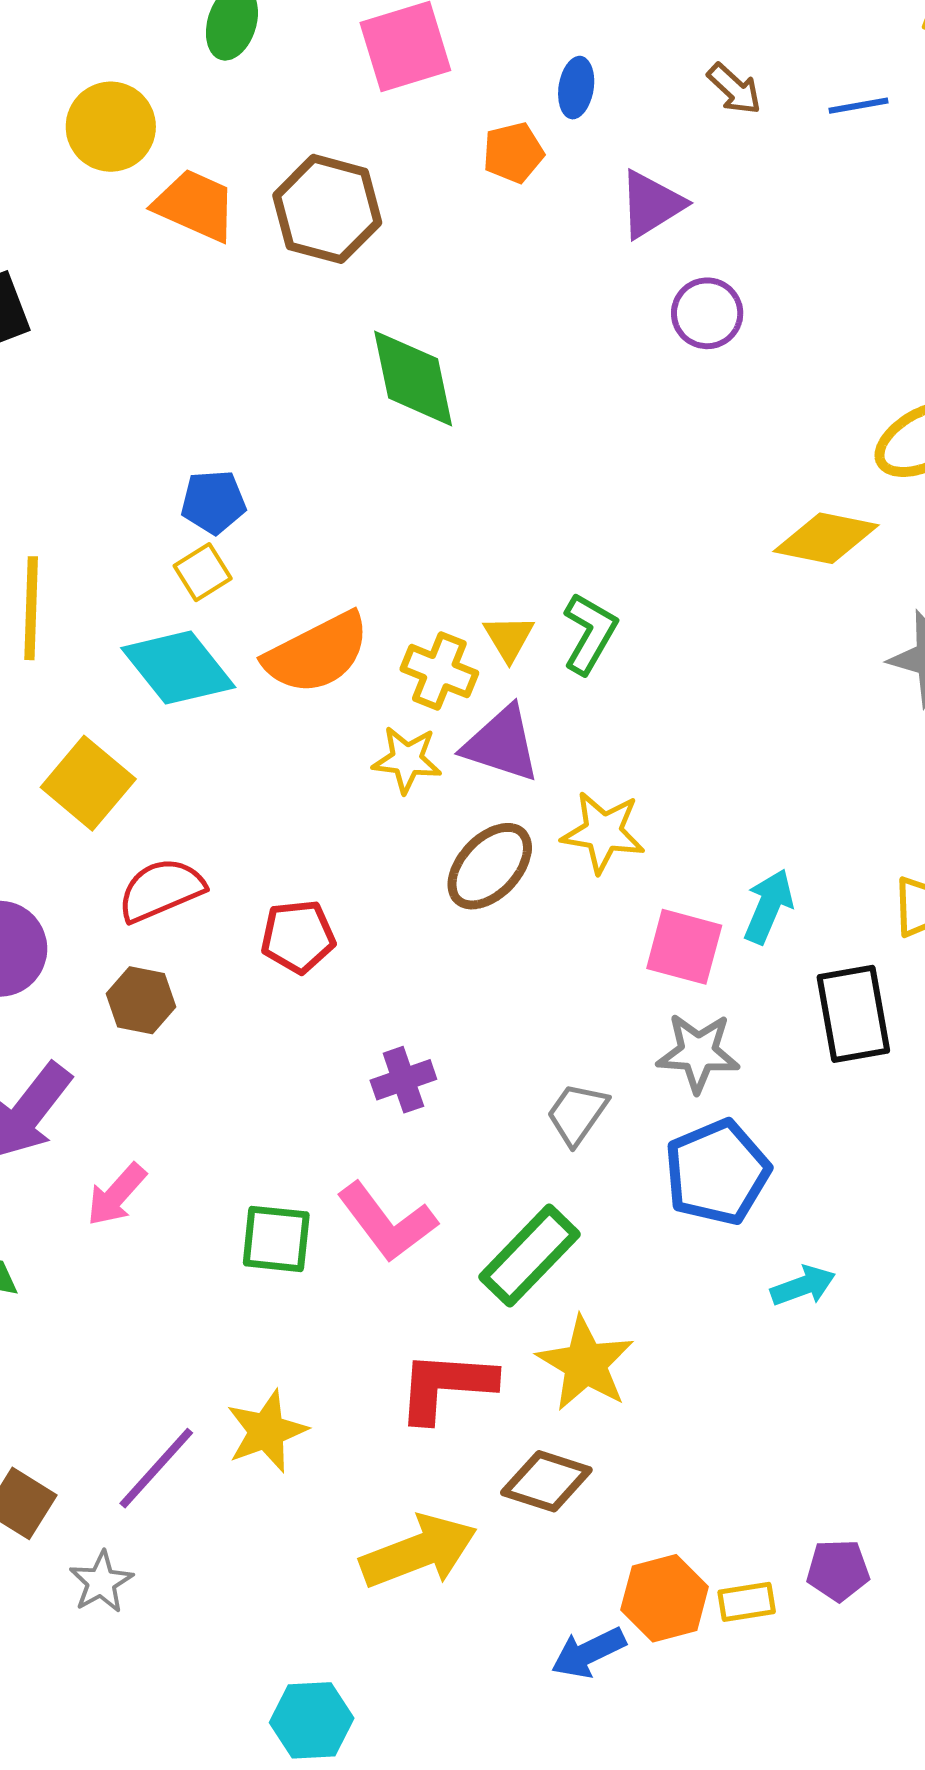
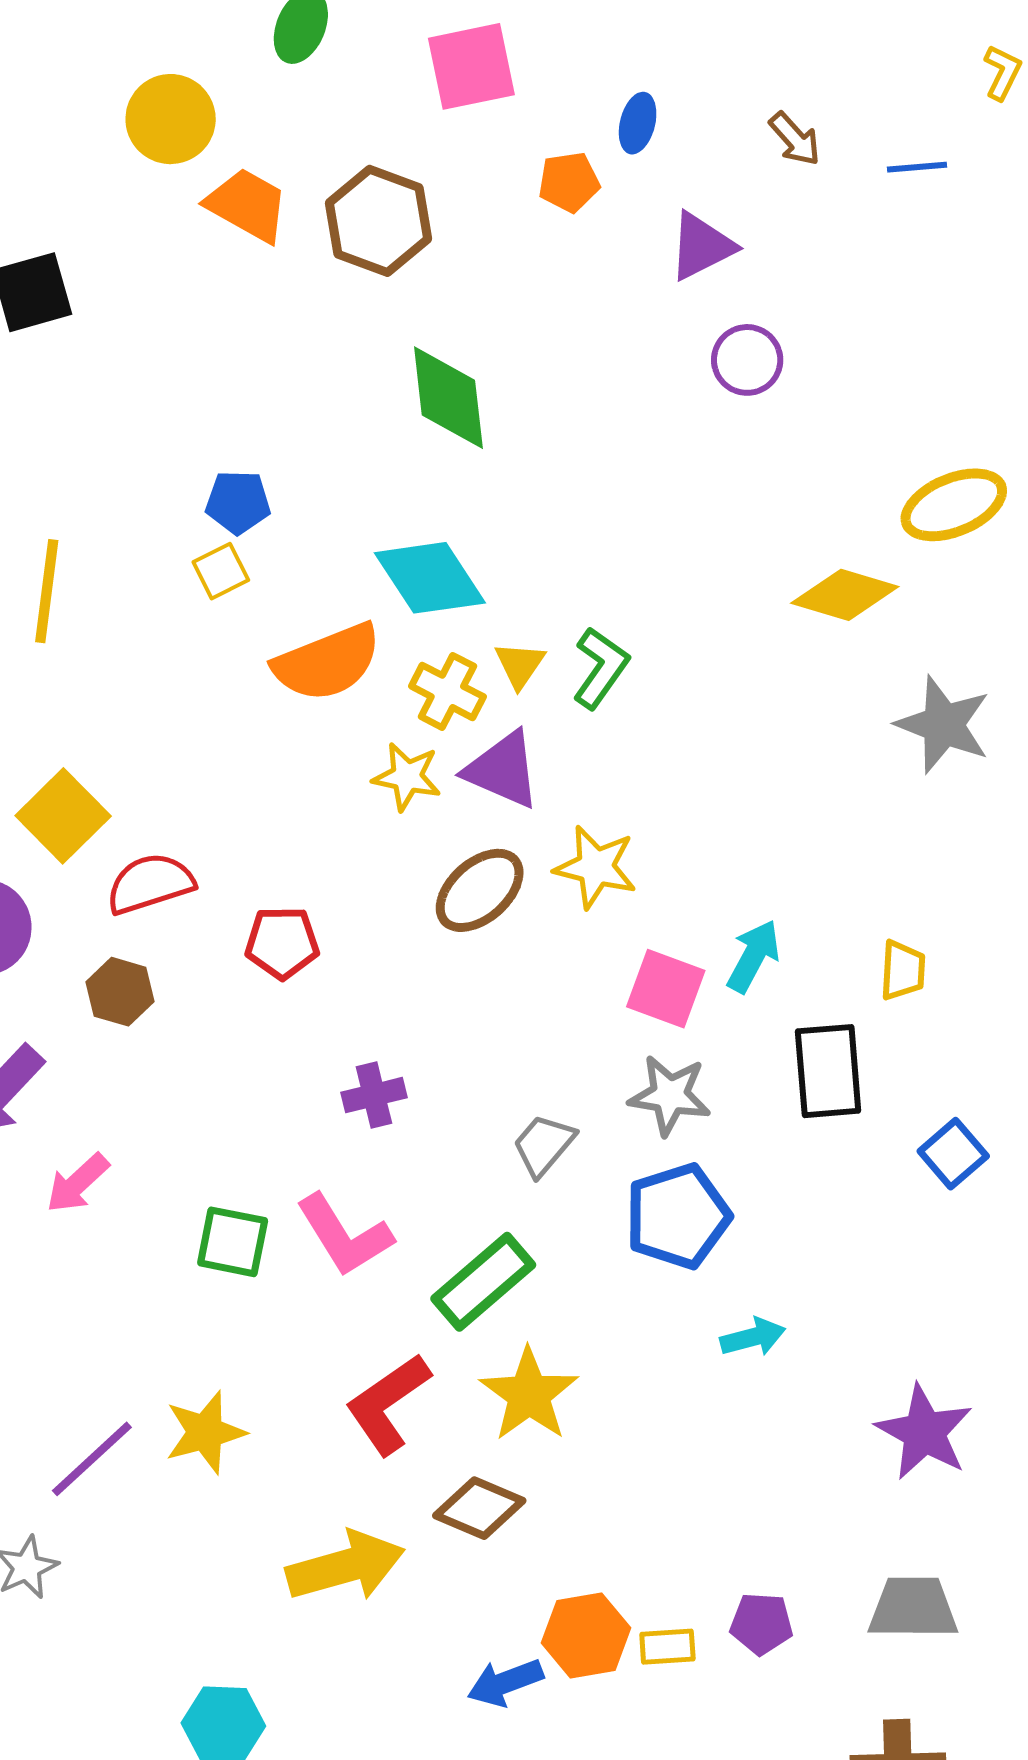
cyan diamond: (178, 668) -> (430, 578), moved
yellow square: (88, 783) -> (63, 816), moved
red L-shape: (446, 1386) -> (388, 1404), turned -44

